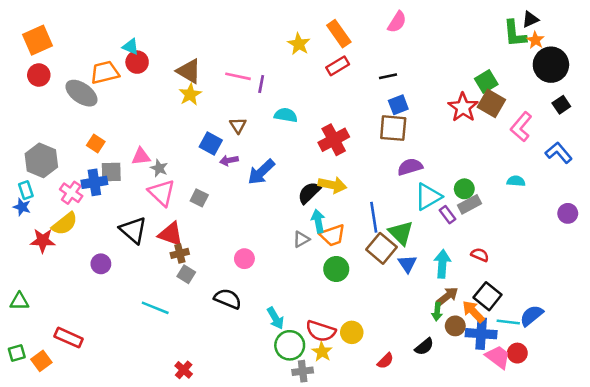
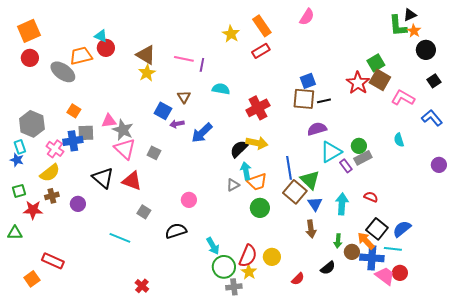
black circle: (551, 65) -> (426, 50), size x0.7
black line: (388, 76) -> (324, 101), moved
pink L-shape: (521, 127) -> (403, 98), turned 80
gray star: (159, 168) -> (123, 130), size x1.5
cyan semicircle: (516, 181) -> (399, 140), turned -112
red star: (43, 241) -> (33, 210), moved
brown cross: (180, 253) -> (52, 196), moved
brown arrow: (447, 296) -> (311, 229), moved, turned 120
black semicircle: (228, 299) -> (176, 231), turned -40
blue semicircle: (532, 316) -> (402, 229), moved
red semicircle: (321, 331) -> (248, 256), turned -85
green square: (17, 353) -> (19, 191), moved

